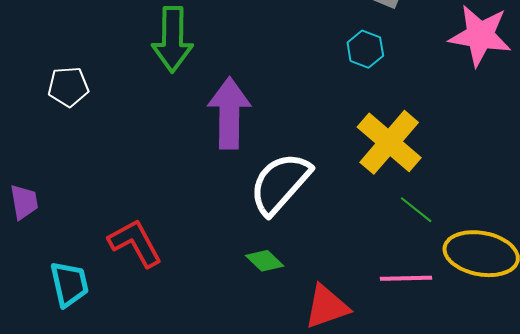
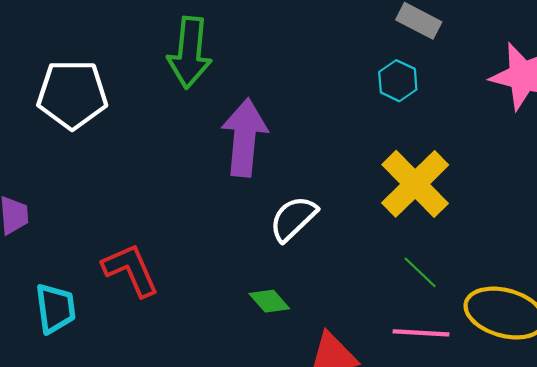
white pentagon: (68, 87) -> (72, 94), size x1.6
white semicircle: (280, 183) -> (293, 219), size x0.7
green line: (416, 210) -> (420, 272), moved

